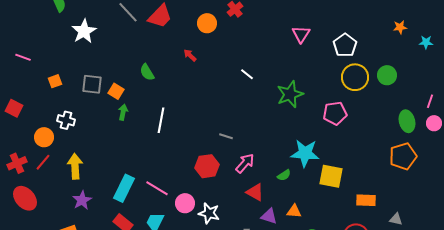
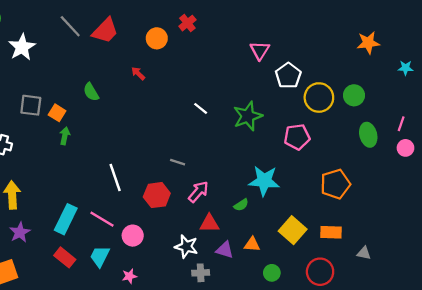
orange star: (400, 27) -> (368, 43), size x1.5
cyan star: (426, 42) -> (405, 68), moved
white pentagon: (345, 45) -> (288, 76), moved
white line: (247, 74) -> (201, 108), moved
white line: (161, 120) -> (115, 177), moved, turned -30
green ellipse: (407, 121) -> (368, 135), moved
orange pentagon: (403, 156) -> (335, 184), moved
yellow square: (331, 176) -> (293, 230), moved, turned 30
red triangle: (255, 192) -> (209, 224), turned -30
white star: (209, 213) -> (186, 247), moved

